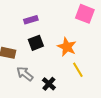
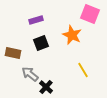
orange star: (67, 47) -> (72, 35), moved
black cross: (49, 84) -> (46, 87), moved

